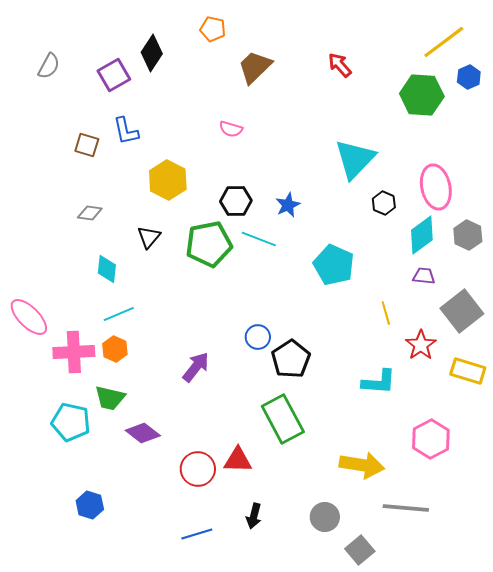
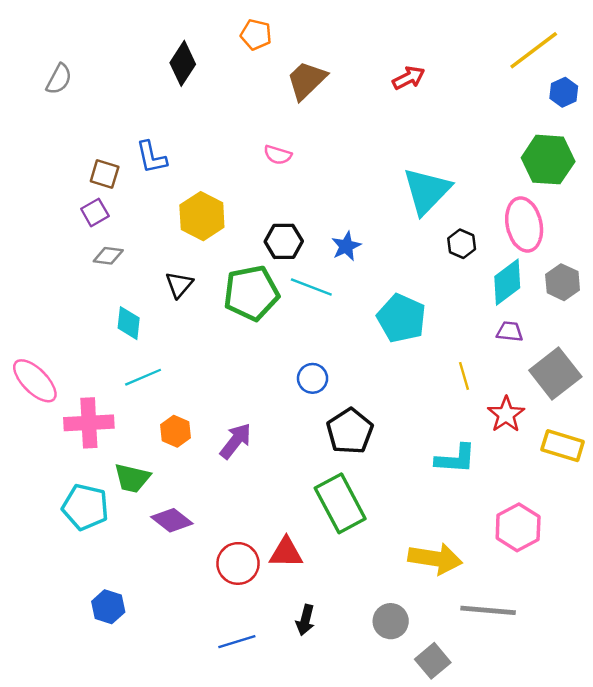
red arrow: (340, 65) -> (409, 78), turned 104
purple square: (114, 75) -> (95, 212), moved, size x0.7
green hexagon: (422, 95) -> (548, 160), moved
blue circle: (258, 337) -> (313, 378), moved
orange hexagon: (115, 349) -> (175, 431), moved

